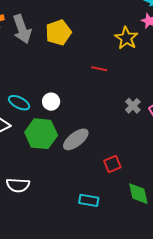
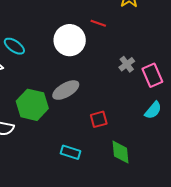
white circle: (51, 102) -> (70, 40), moved, size x1.8
green hexagon: (41, 134) -> (32, 105), moved

